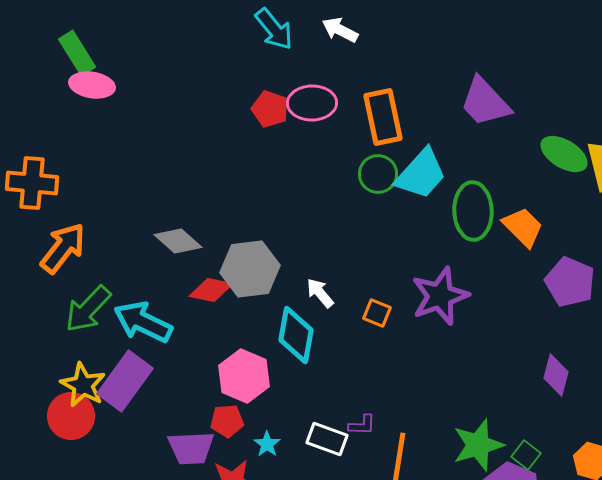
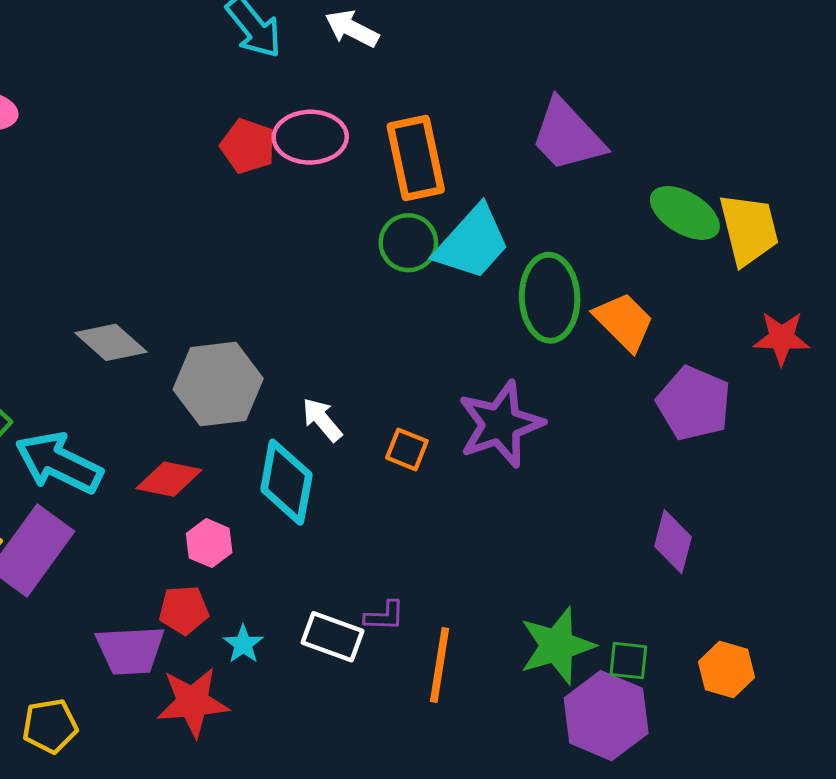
red diamond: (211, 290) -> (169, 479), moved
pink hexagon: (244, 376) -> (209, 543), size x0.6
green square: (526, 455) -> (628, 661), turned -32

